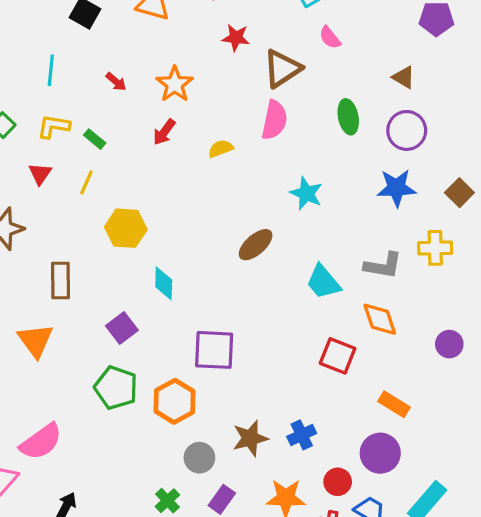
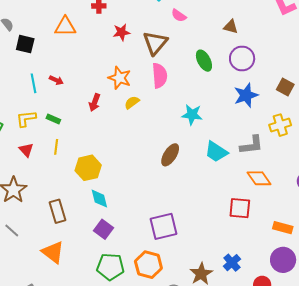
cyan line: (51, 70) -> (33, 83), moved
orange star: (175, 84) -> (120, 78), moved
cyan trapezoid: (323, 282) -> (216, 152), moved
cyan diamond: (164, 283) -> (99, 199), moved

